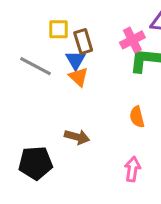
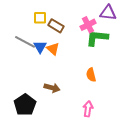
brown rectangle: (83, 42) -> (56, 26), turned -42
blue triangle: (76, 60) -> (40, 47), moved
black pentagon: (36, 163) -> (25, 105), turned -30

